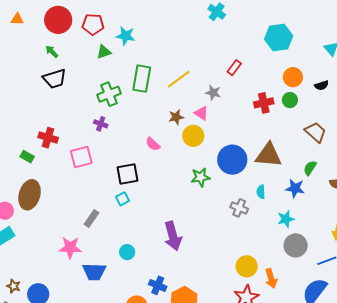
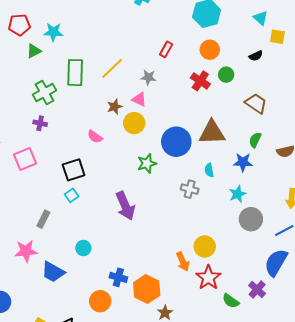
orange circle: (293, 77) -> (210, 50), moved
red cross: (264, 103) -> (200, 81), turned -36
purple arrow: (173, 236) -> (125, 206), moved
blue trapezoid: (94, 272) -> (53, 272), turned 35
orange arrow: (271, 278) -> (183, 262), moved

